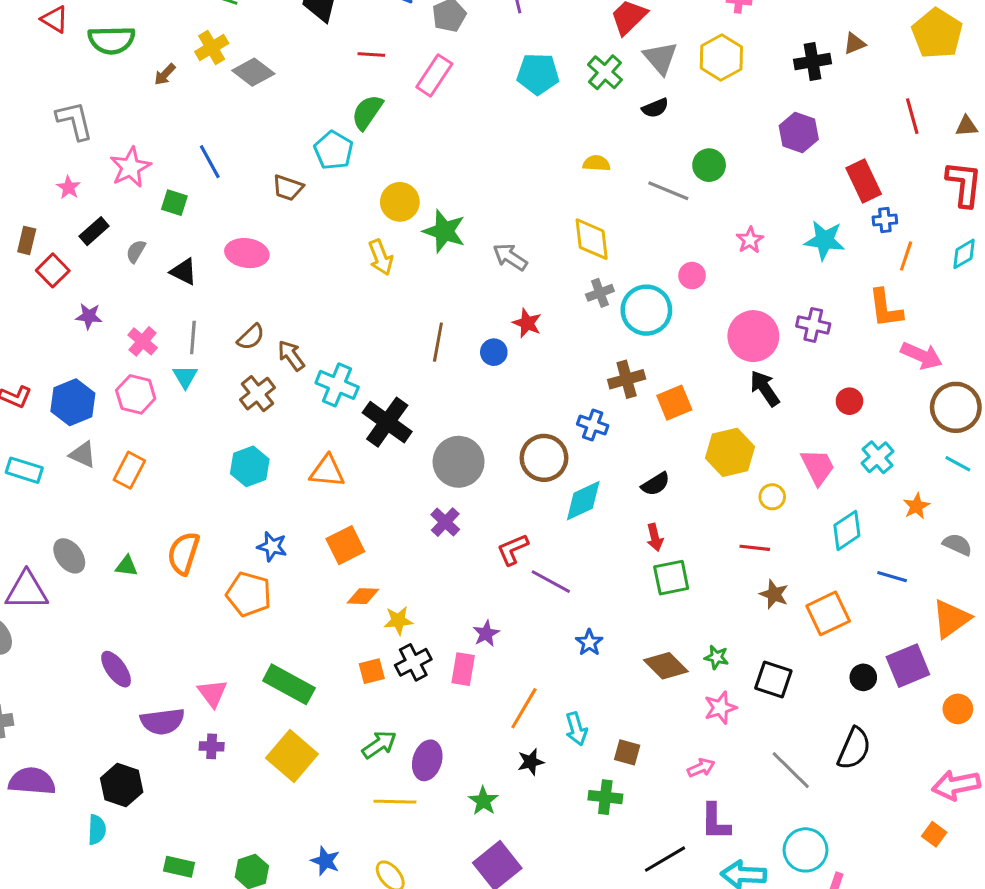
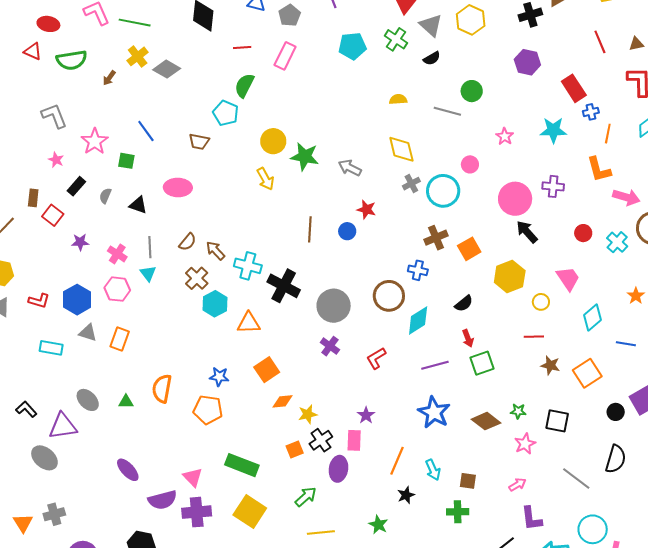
cyan cross: (877, 457) -> (617, 242), moved
cyan hexagon: (250, 466) -> (215, 304), moved
purple line: (551, 582) -> (435, 365), moved, turned -36
blue star: (589, 643) -> (434, 412), size x1.8
purple cross: (212, 746) -> (197, 512), size x1.8
purple ellipse: (427, 760) -> (338, 469), moved

